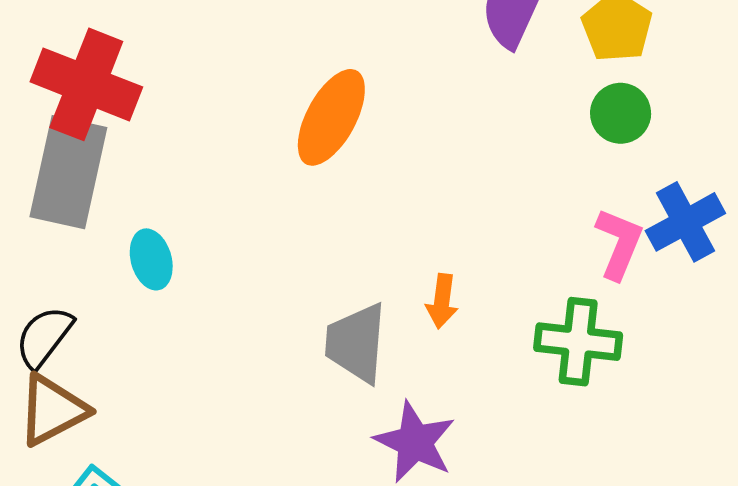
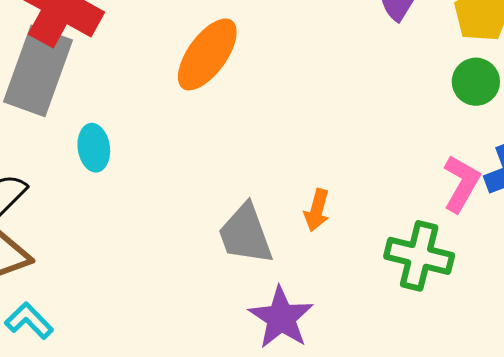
orange ellipse: (331, 117) -> (207, 54), moved
gray trapezoid: (356, 343) -> (245, 234), turned -32

